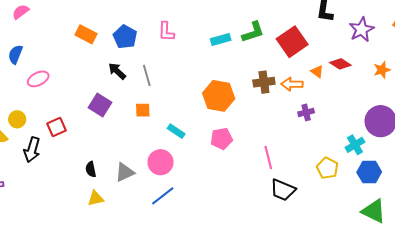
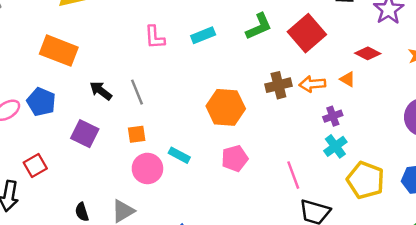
orange rectangle: (86, 34) -> (59, 51), size x1.4
blue pentagon: (125, 37) -> (41, 102), moved
cyan rectangle: (221, 40) -> (203, 35), moved
orange triangle: (317, 72) -> (347, 79), moved
cyan cross: (355, 145) -> (335, 146), moved
pink circle: (161, 162) -> (147, 168), moved
yellow pentagon: (327, 168) -> (365, 180), size x1.4

